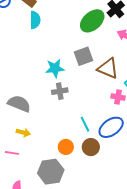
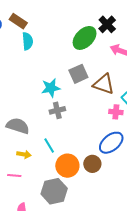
cyan line: (85, 124) -> (49, 145), moved
orange circle: (66, 147) -> (67, 166), size x1.5

